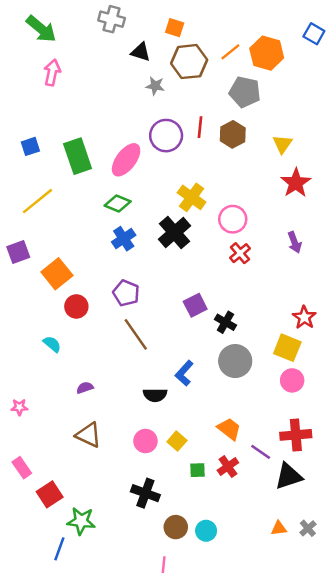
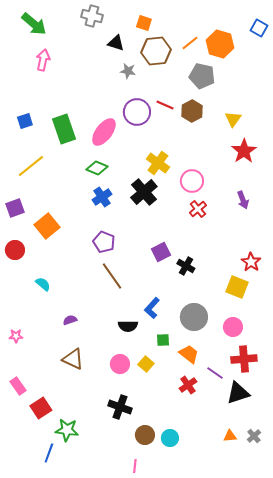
red line: (200, 127) -> (165, 105), turned -72
red circle: (76, 306) -> (15, 250), moved
gray circle: (235, 361) -> (194, 317), moved
pink circle: (292, 380) -> (233, 327), moved
green square: (198, 470) -> (163, 340), moved

